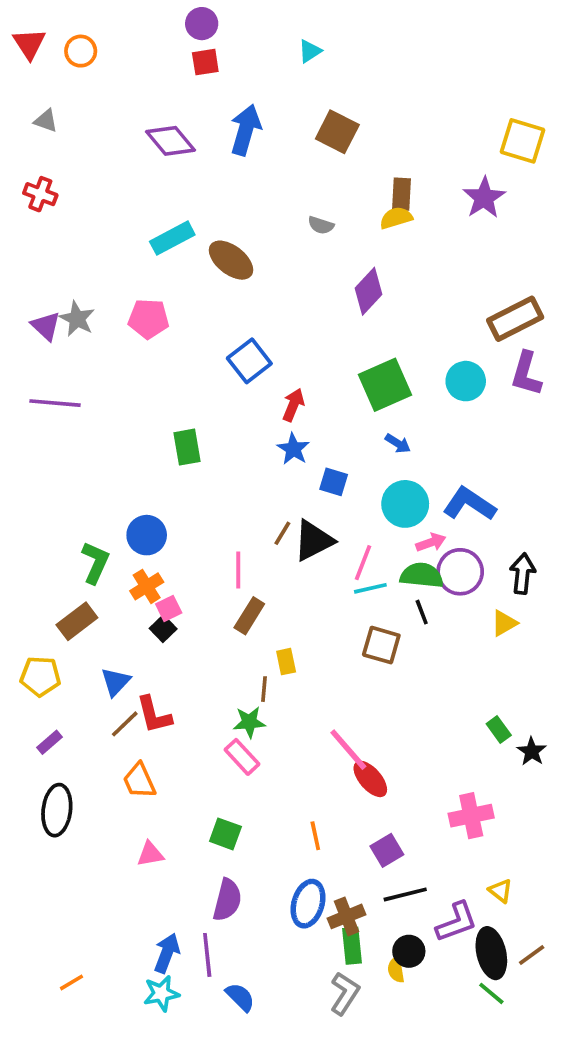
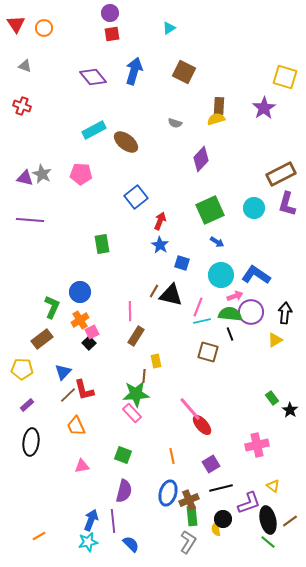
purple triangle: (46, 326) -> (25, 178), turned -30
black triangle: (314, 541) -> (171, 295), turned 40
green star: (249, 722) -> (136, 394), size x1.5

